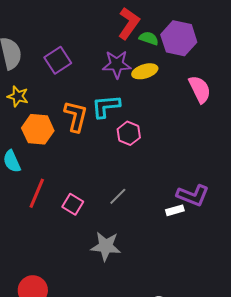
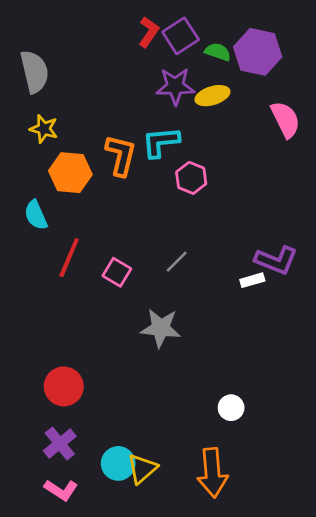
red L-shape: (129, 23) -> (149, 32), moved, size x0.7
purple square: (58, 60) -> (181, 36), moved

